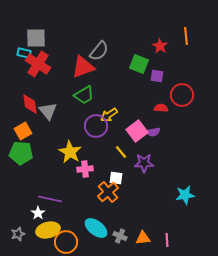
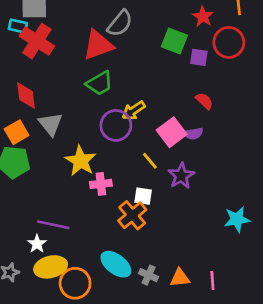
red circle: (182, 95) -> (229, 42), moved
red semicircle: (161, 108) -> (204, 101), turned 40
gray triangle: (48, 111) -> (51, 124), moved
purple star: (144, 163) -> (181, 176), turned -30

